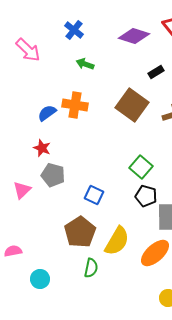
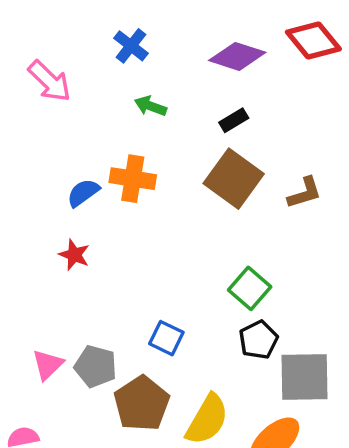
black rectangle: (156, 72) -> (234, 120), moved
gray pentagon: (53, 175) -> (96, 366), moved
pink triangle: (22, 190) -> (48, 365), moved
black pentagon: (146, 196) -> (258, 340), turned 30

